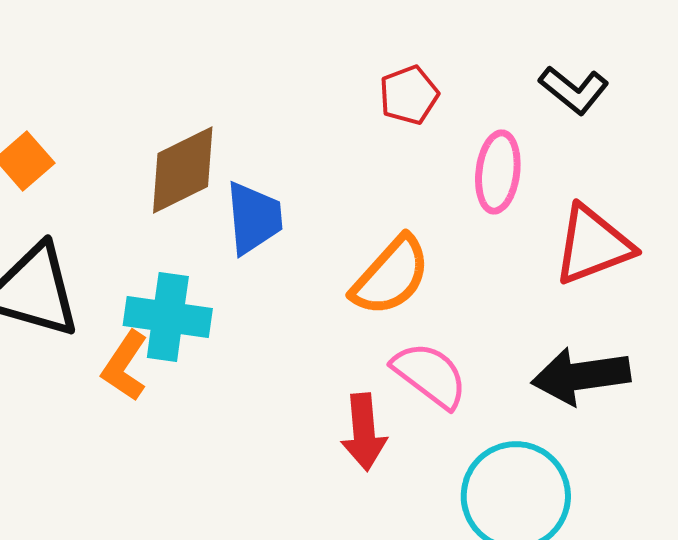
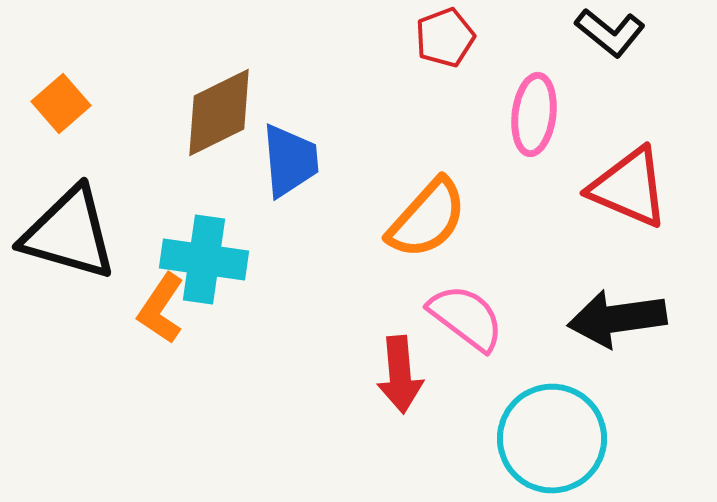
red triangle: (593, 245) -> (629, 188), turned 44

